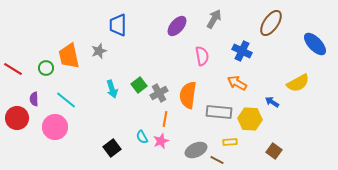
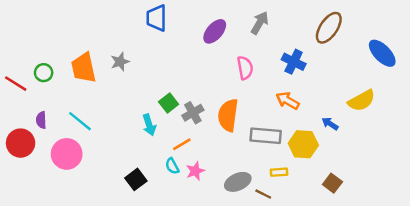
blue trapezoid: (118, 25) -> (156, 18), moved
green circle: (46, 68) -> (44, 73), moved
cyan arrow: (112, 89) -> (149, 125), moved
orange line: (165, 119) -> (182, 144), moved, turned 49

